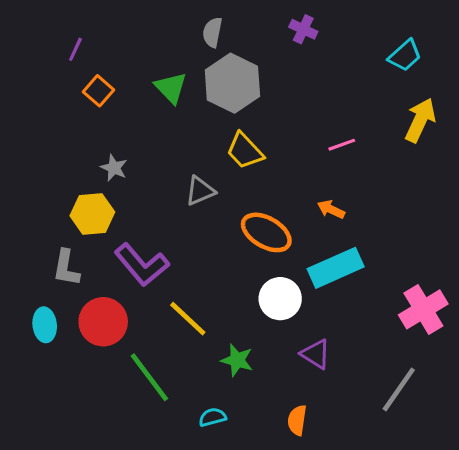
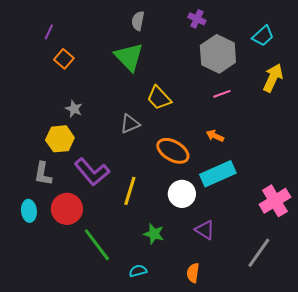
gray hexagon: (232, 83) -> (218, 54), moved
green triangle: (171, 88) -> (129, 57), moved, size x1.4
yellow line: (188, 319) -> (130, 191), moved, turned 64

